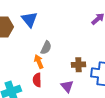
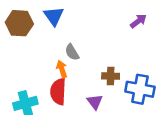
gray semicircle: (46, 48) -> (72, 52), turned 120
red semicircle: (37, 80) -> (58, 92), size x1.5

